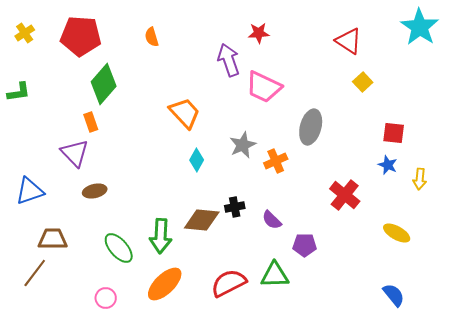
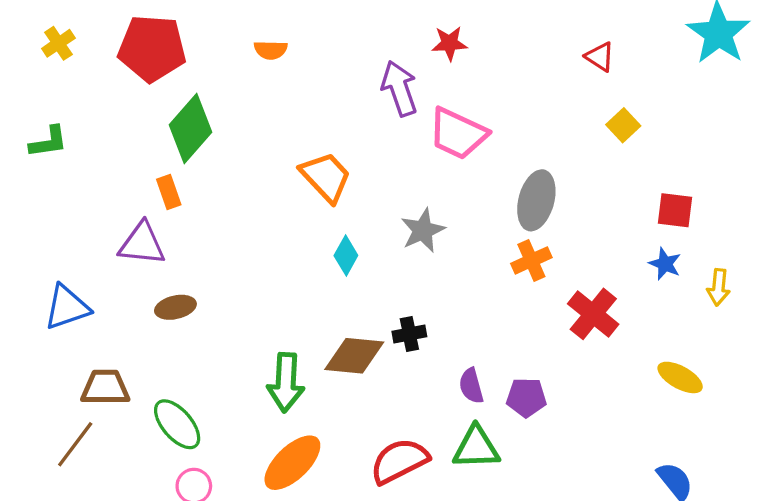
orange semicircle: (152, 37) -> (271, 50), turned -72
red triangle: (349, 41) -> (600, 57), size x0.7
purple triangle: (75, 153) -> (142, 244), turned -40
orange cross: (276, 161) -> (531, 260), moved
purple semicircle: (272, 220) -> (471, 386), moved, turned 30
green ellipse: (119, 248) -> (177, 424), moved

